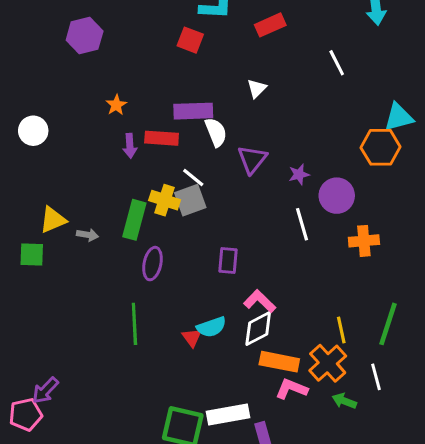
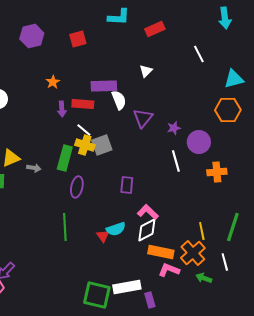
red square: (190, 40) -> (78, 39), moved, turned -36
cyan triangle: (399, 117) -> (234, 79), moved
white line: (193, 177) -> (84, 130), moved

